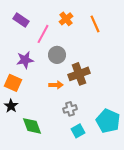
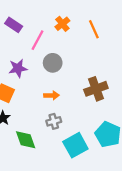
brown cross: (79, 74) -> (96, 89), moved
gray cross: (70, 109) -> (54, 121), moved
cyan square: (78, 131) -> (75, 145), size x1.6

